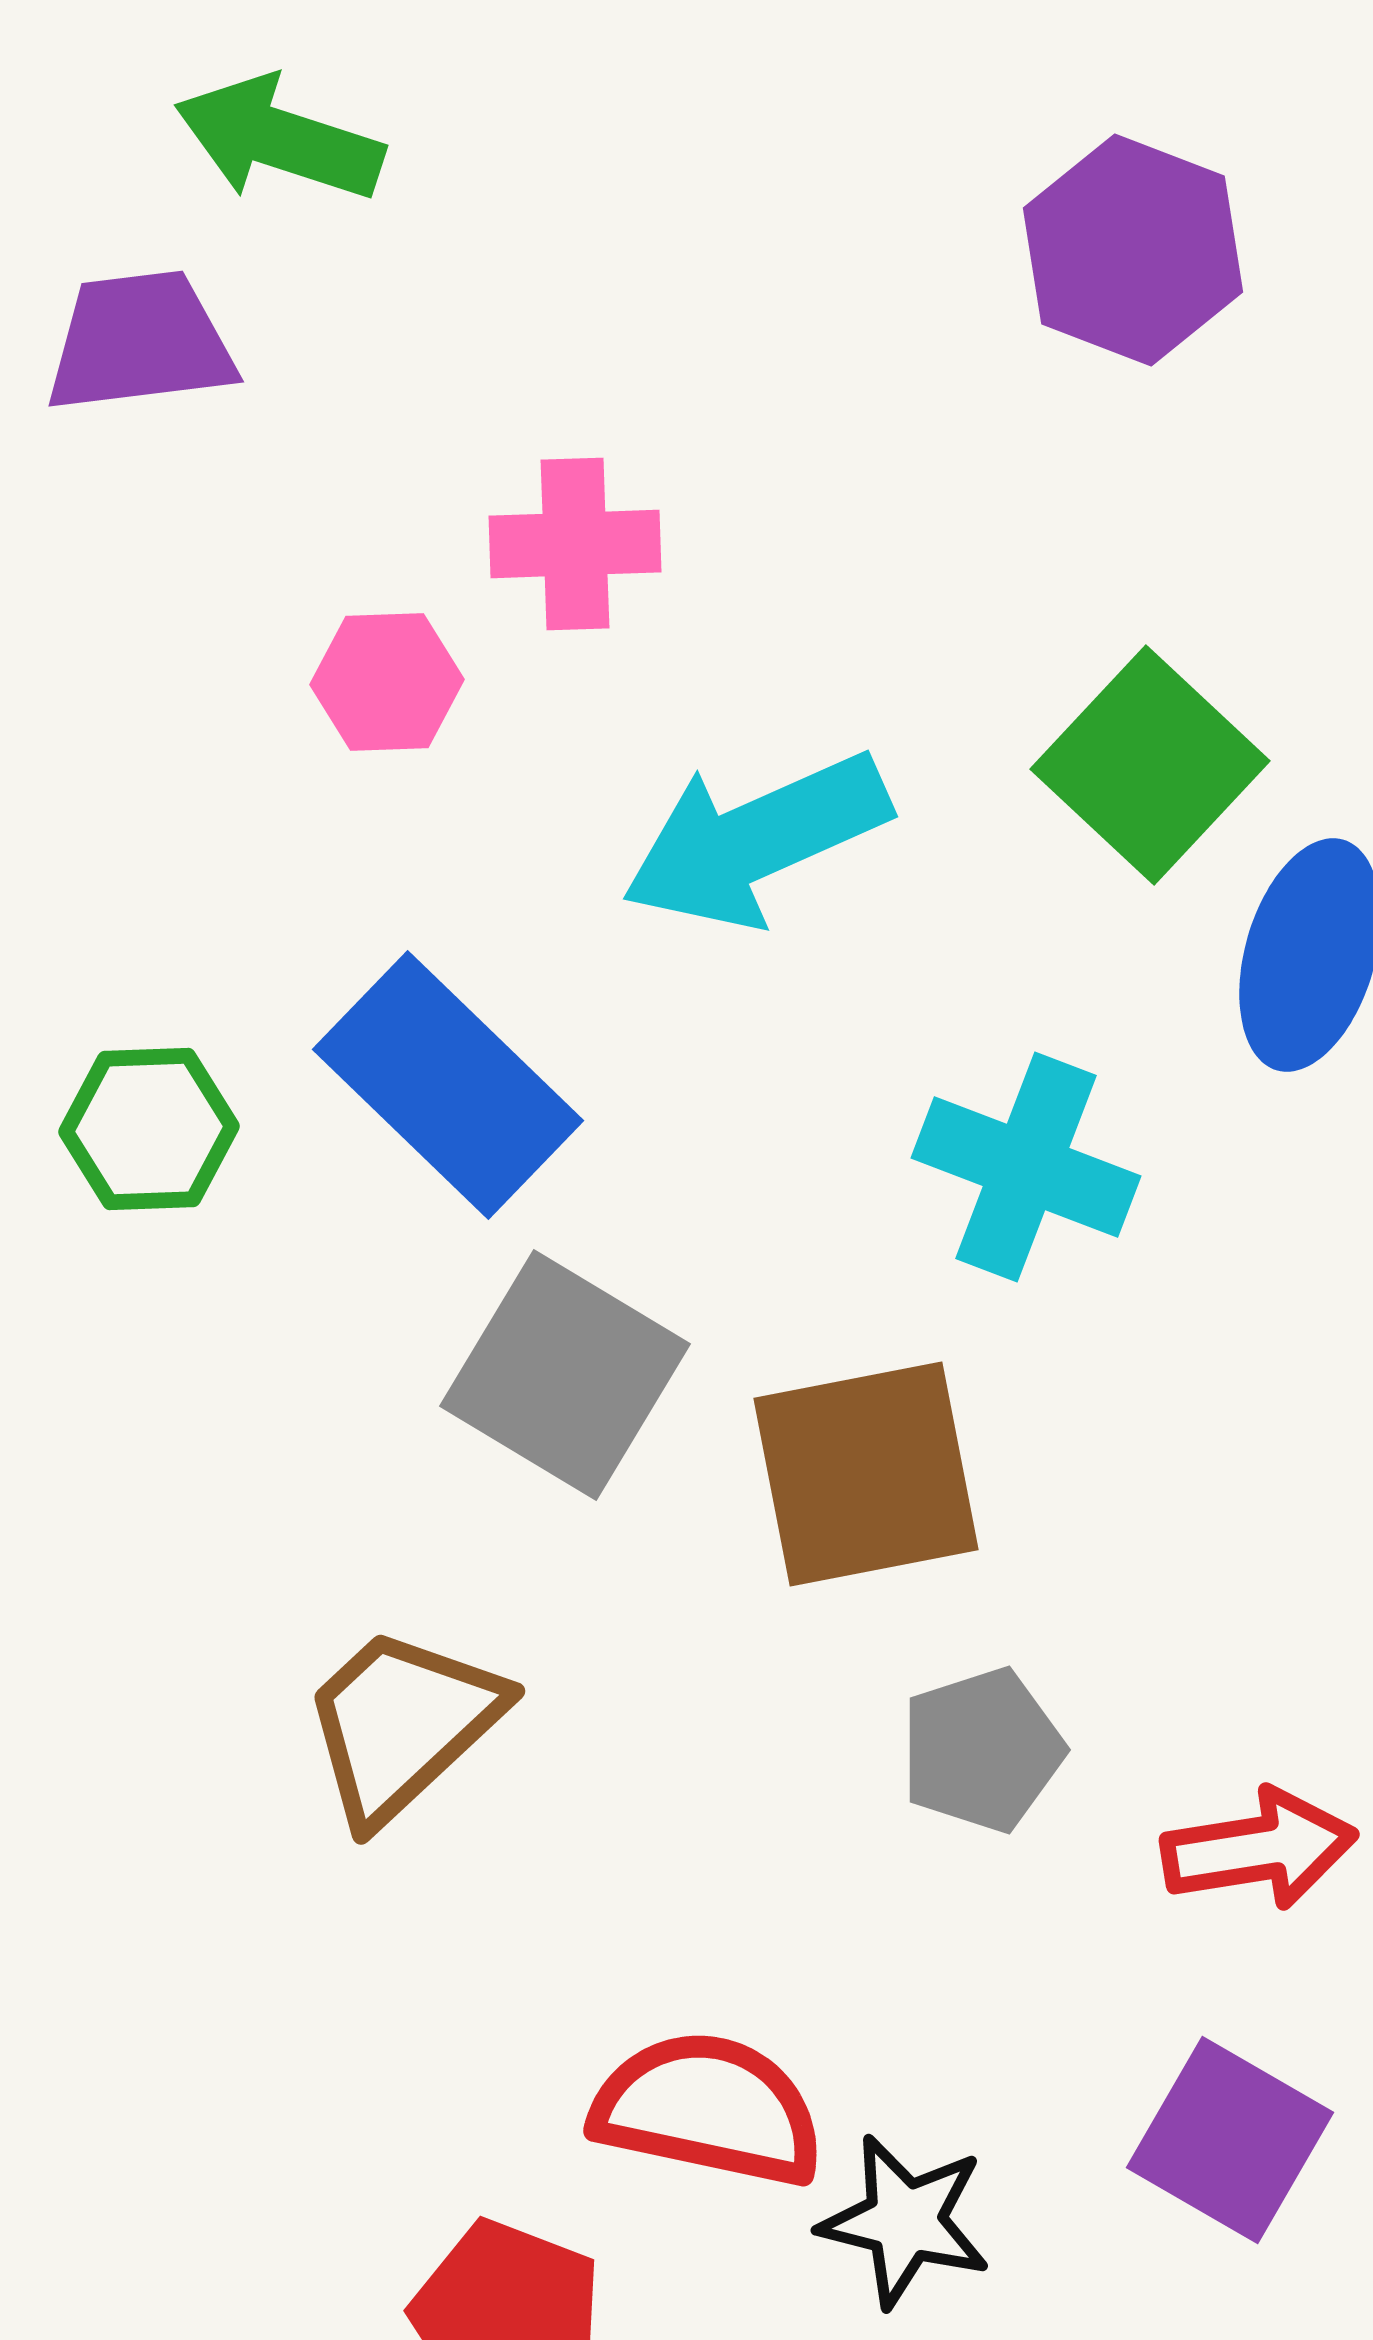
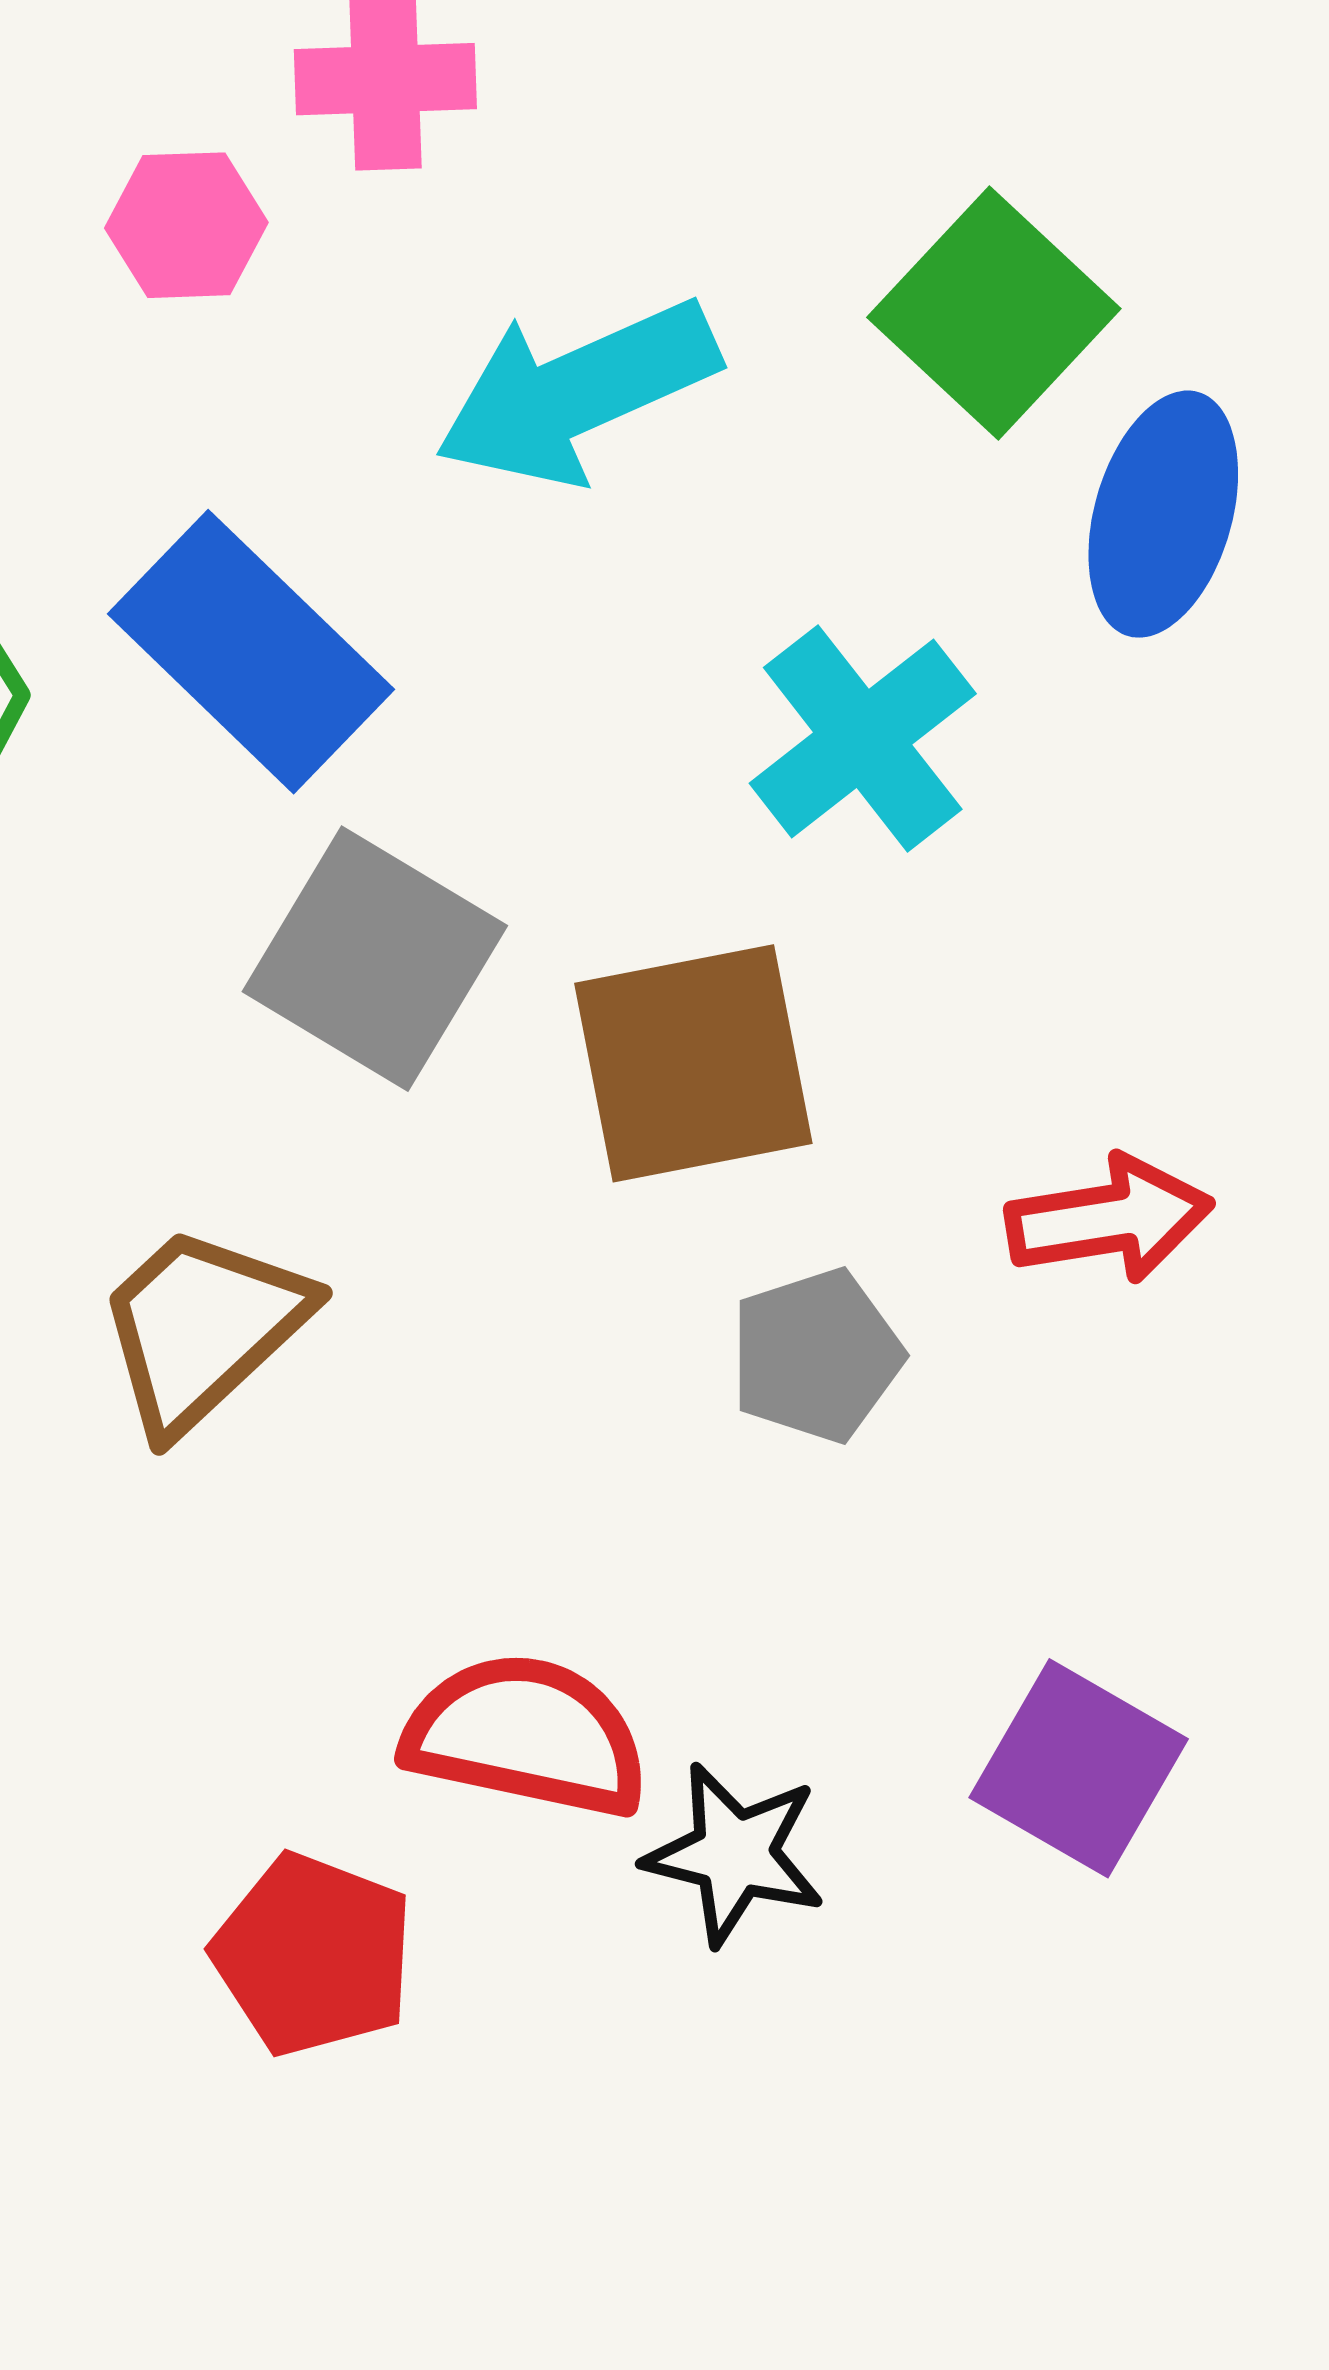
cyan cross: (1026, 1167) -> (863, 738), turned 31
red arrow: (1259, 1849) -> (1109, 1219), moved

